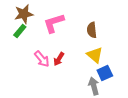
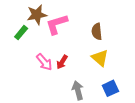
brown star: (24, 14) -> (37, 15), moved
blue square: (105, 73) -> (110, 88), moved
gray arrow: (94, 86) -> (78, 90), moved

